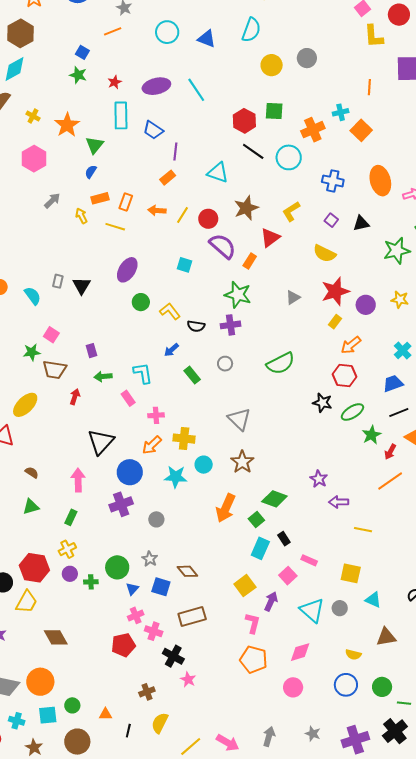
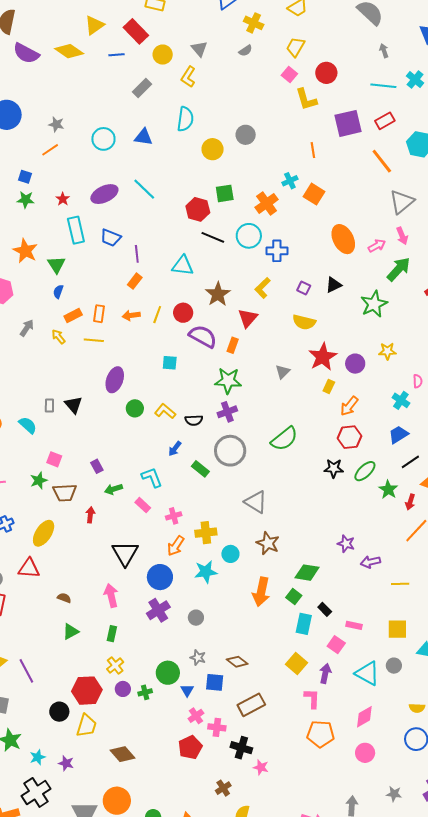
blue cross: (333, 181) -> (277, 251), moved
gray circle: (225, 364) -> (230, 451), size x2.0

